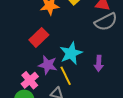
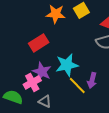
yellow line: (66, 76) -> (77, 86), moved, turned -30
pink cross: (30, 80) -> (32, 82), moved

